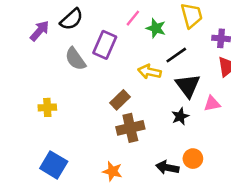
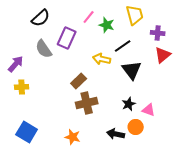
purple arrow: (40, 31) -> (16, 64), moved
pink triangle: (212, 104) -> (149, 110), moved, turned 32
black star: (180, 116) -> (129, 104), moved

